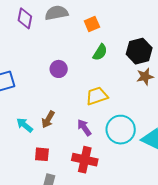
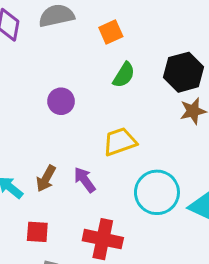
purple arrow: (84, 128) -> (85, 180), moved

